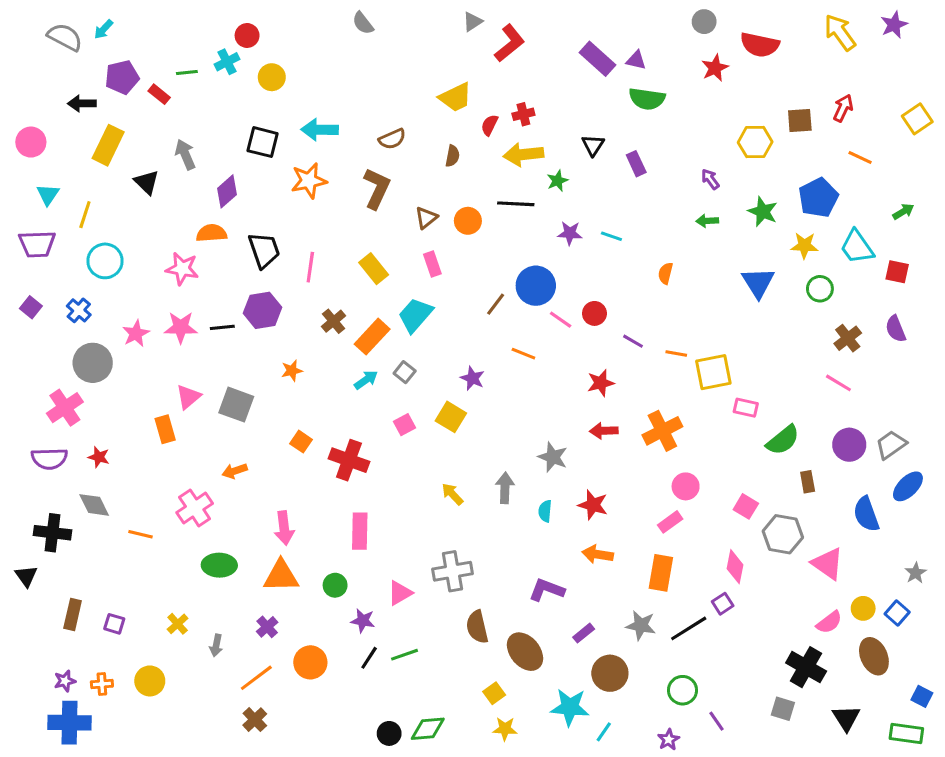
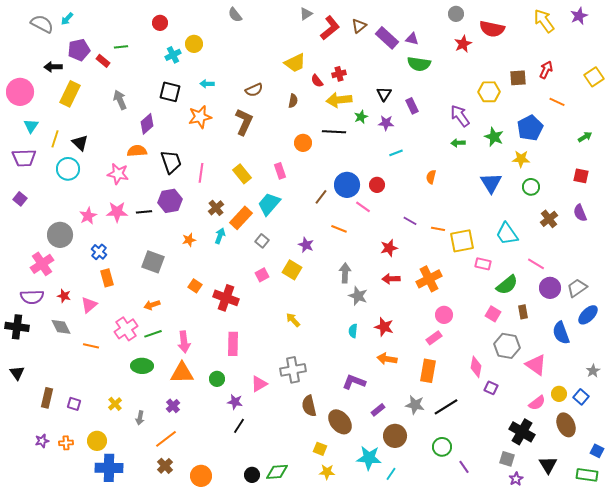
cyan cross: (227, 62) -> (173, 55), moved
yellow circle: (272, 77) -> (194, 44), moved
red semicircle: (489, 125) -> (317, 81), turned -64
cyan arrow: (320, 130) -> (207, 84), size x0.6
pink circle: (31, 142) -> (20, 92), size x1.4
purple arrow: (710, 179) -> (460, 116), size x1.6
black triangle: (147, 182) -> (80, 143), moved
brown triangle: (426, 218) -> (359, 26), moved
purple star: (570, 233) -> (386, 123), moved
cyan line: (611, 236) -> (396, 153), turned -40
cyan trapezoid: (857, 247) -> (507, 234), moved
blue cross: (79, 310) -> (99, 252), moved
red circle: (594, 313) -> (377, 185), moved
cyan arrow: (366, 380) -> (220, 236), moved, turned -35
pink line: (838, 383) -> (536, 264), moved
pink triangle: (188, 397) -> (89, 305), moved
gray arrow: (505, 488) -> (345, 273), moved
pink square: (746, 506) -> (493, 314), moved
black cross: (53, 533) -> (17, 327), moved
purple square: (723, 604) -> (491, 388), moved, turned -32
green line: (405, 655) -> (153, 334), moved
orange circle: (310, 662) -> (201, 476), moved
yellow square: (494, 693) -> (320, 449), turned -32
blue cross: (69, 723) -> (109, 468), moved
purple star: (669, 740) -> (516, 479), moved

